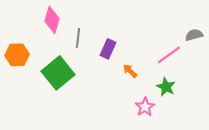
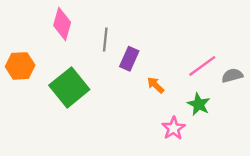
gray semicircle: (194, 35) -> (232, 75), moved
gray line: (78, 38) -> (105, 40), moved

